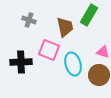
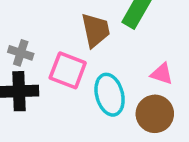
gray cross: (29, 20) -> (21, 53), moved

